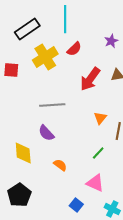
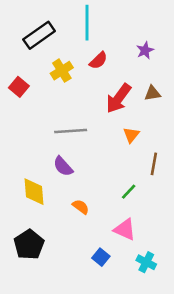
yellow cross: (45, 57) -> (62, 71), size x0.7
red square: (11, 70) -> (19, 87), turned 35
orange triangle: (100, 118) -> (131, 135), moved

